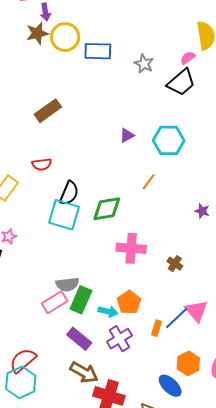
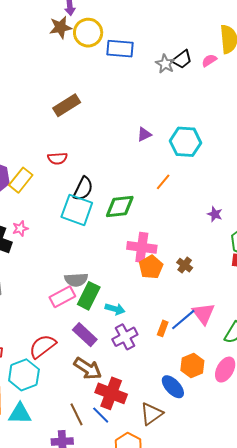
black trapezoid: (181, 82) -> (182, 59), moved, size x0.7
orange pentagon: (129, 302) -> (151, 267), moved
red semicircle: (23, 360) -> (43, 346), moved

